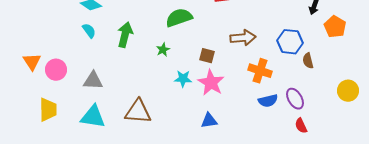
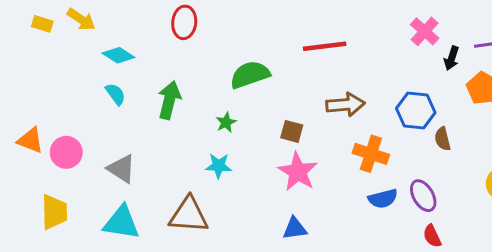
orange triangle: (32, 62) -> (30, 140), turned -36
cyan star: (183, 79) -> (219, 166), moved
gray triangle: (93, 81) -> (121, 169), turned 30

